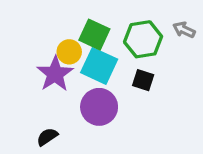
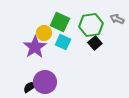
cyan square: (99, 66) -> (63, 42), size x0.7
black square: (143, 80) -> (95, 43), moved, turned 32
purple circle: (99, 107) -> (45, 82), moved

